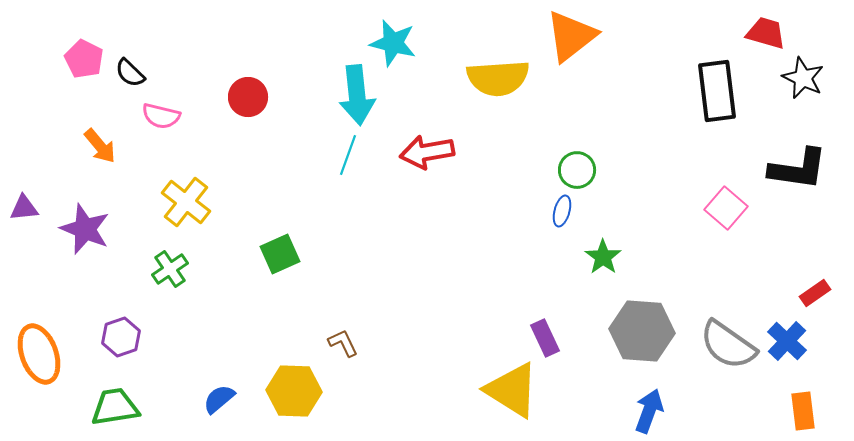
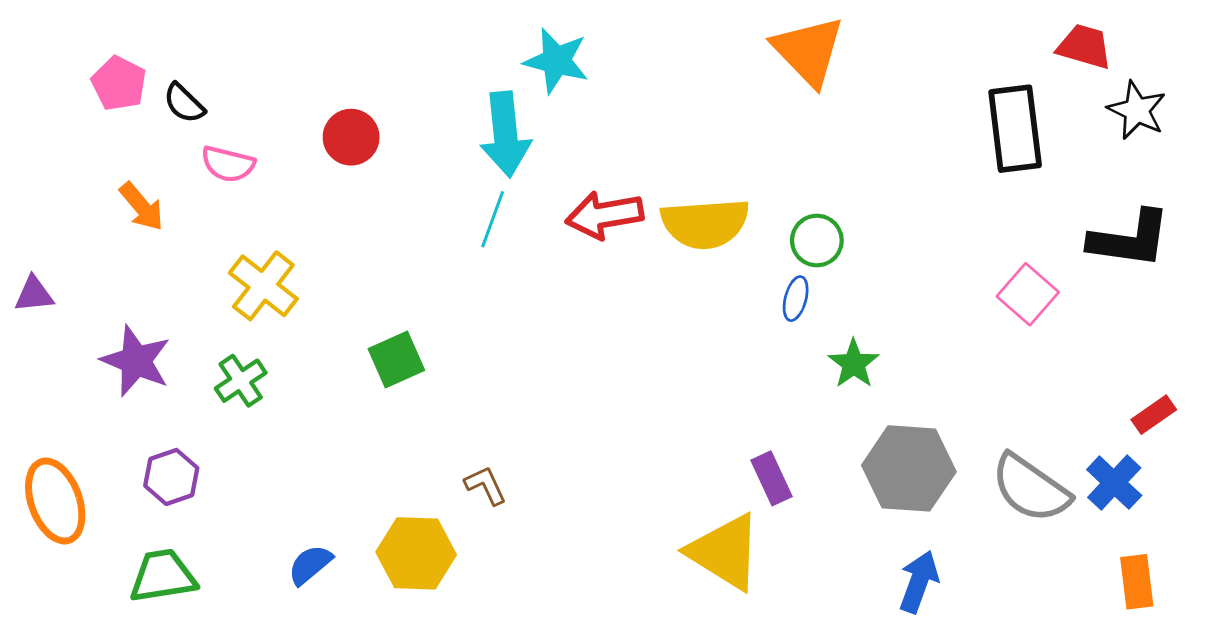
orange triangle: (571, 36) -> (808, 51), turned -36
yellow semicircle: (498, 78) -> (705, 224), moved
purple star: (85, 229) -> (136, 361), moved

